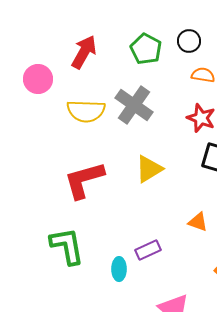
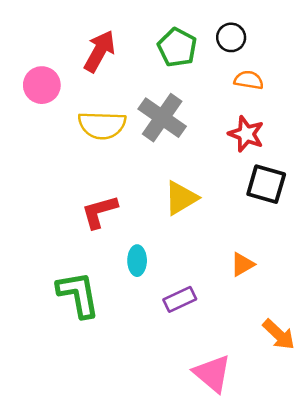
red L-shape: (84, 180) -> (99, 212), size x0.7
orange triangle: (198, 222) -> (242, 264), turned -50
cyan ellipse: (119, 269) -> (137, 261), moved

